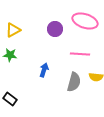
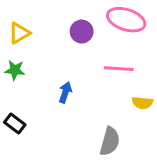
gray semicircle: (74, 82) -> (110, 141), moved
black rectangle: (10, 99) -> (15, 124), moved

